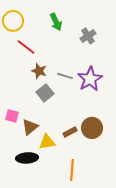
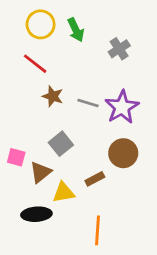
yellow circle: (13, 21) -> (41, 24), moved
gray square: (45, 93) -> (61, 144), moved
brown circle: (92, 128) -> (123, 153), moved

